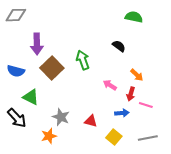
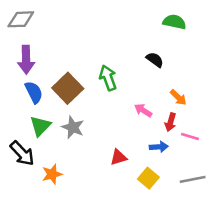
purple arrow: (37, 44) -> (26, 60), moved
blue semicircle: (16, 71) -> (34, 92), moved, turned -132
green triangle: (31, 97) -> (40, 126), turned 48
gray star: (61, 117) -> (73, 127), moved
red triangle: (91, 121) -> (118, 157), turned -32
orange star: (49, 136) -> (52, 174), moved

